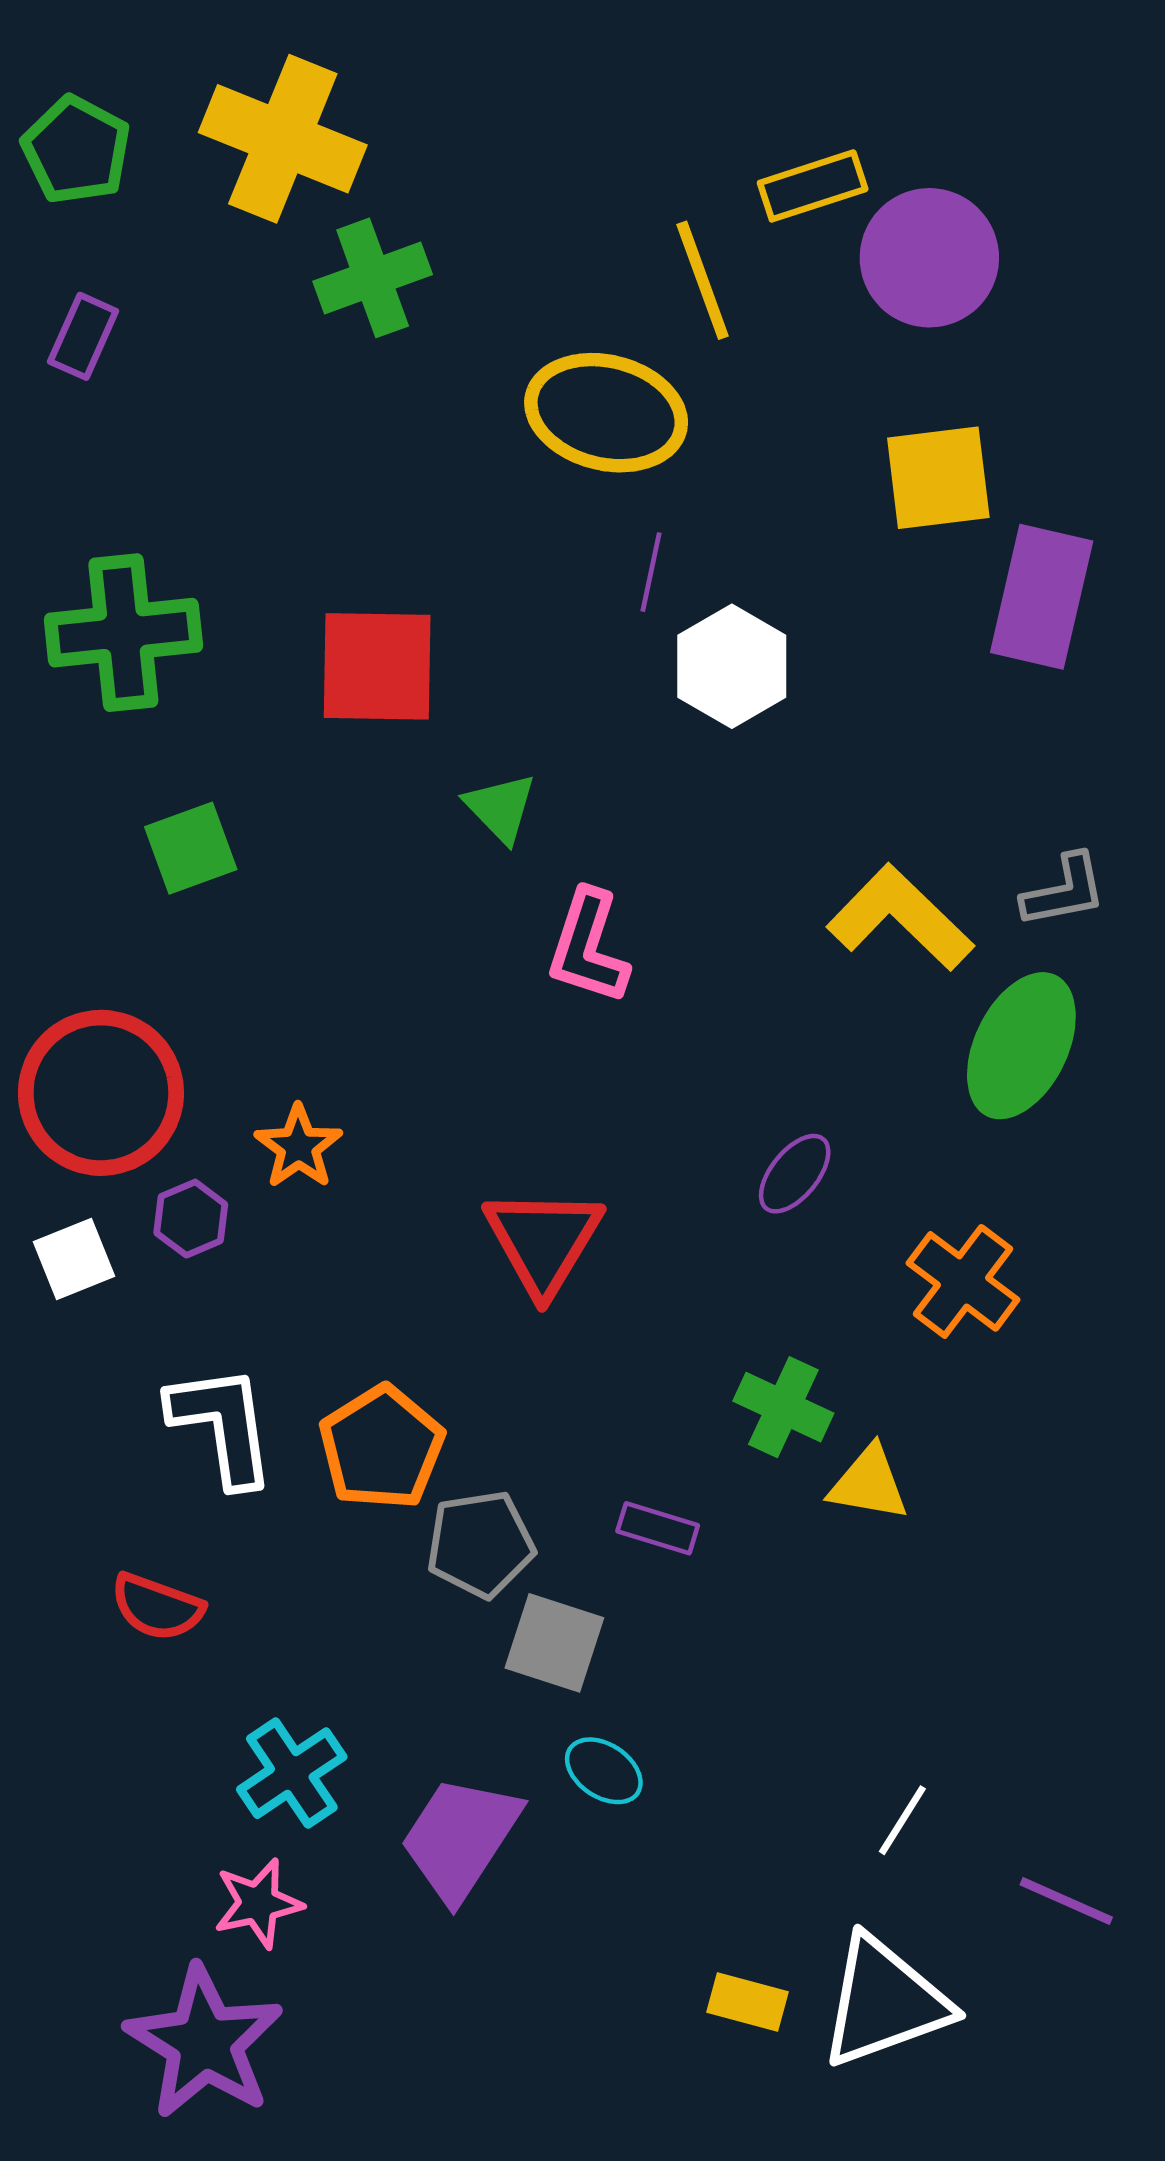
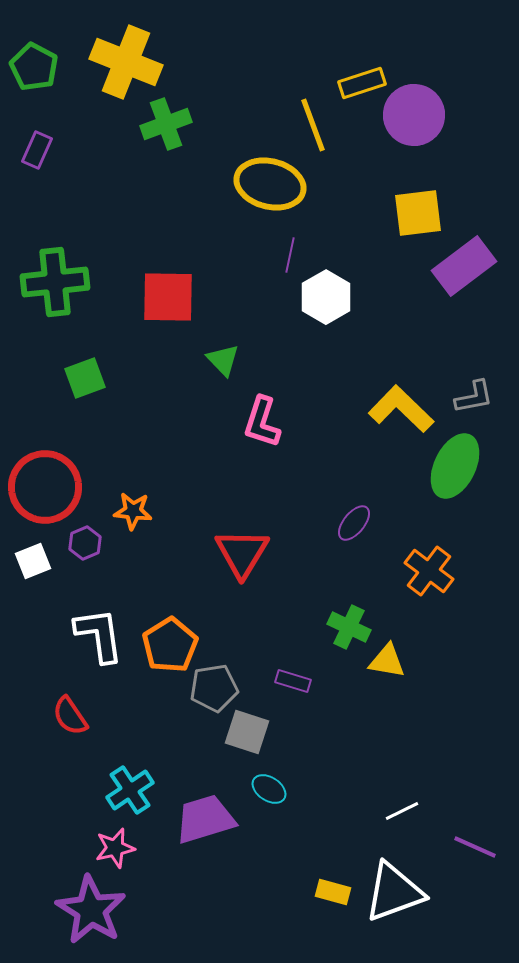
purple rectangle: (1042, 597) -> (464, 266), turned 40
orange star: (299, 1147) -> (133, 511), turned -30
red semicircle: (157, 1607) -> (70, 716), turned 36
white line: (902, 1820) -> (402, 811), turned 32
purple trapezoid: (460, 1838) -> (205, 819), turned 40

